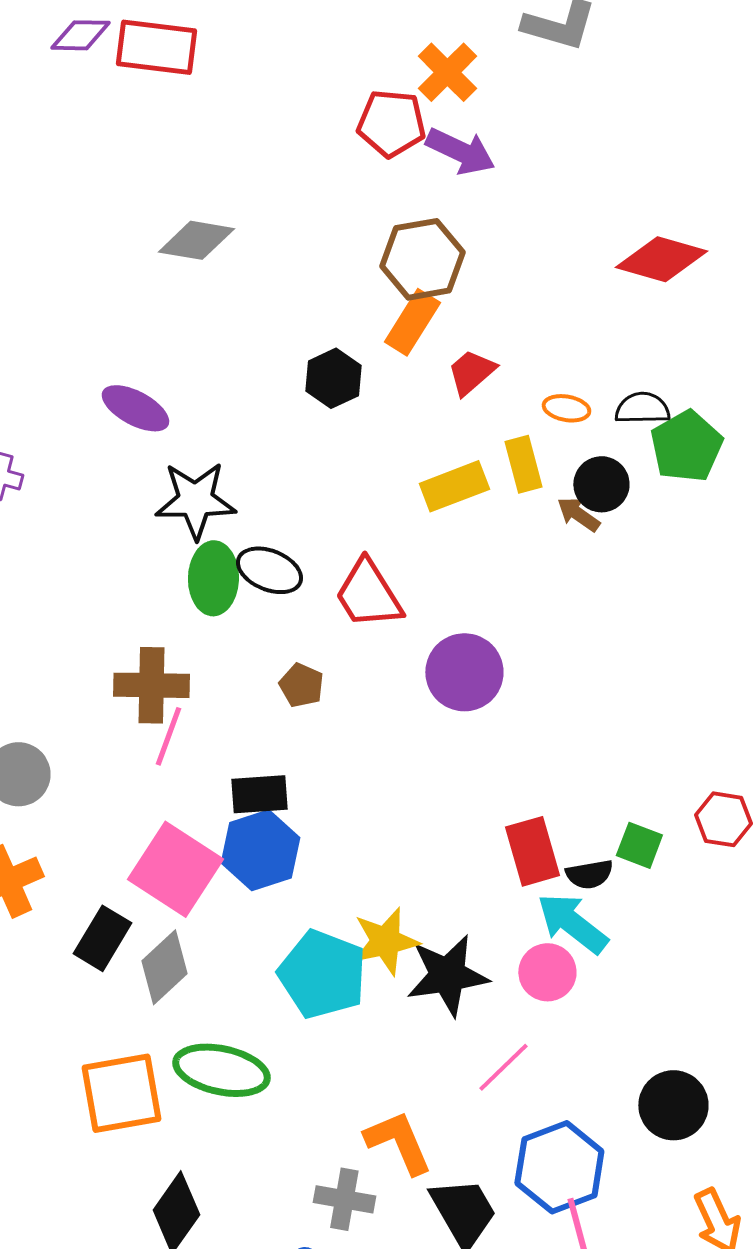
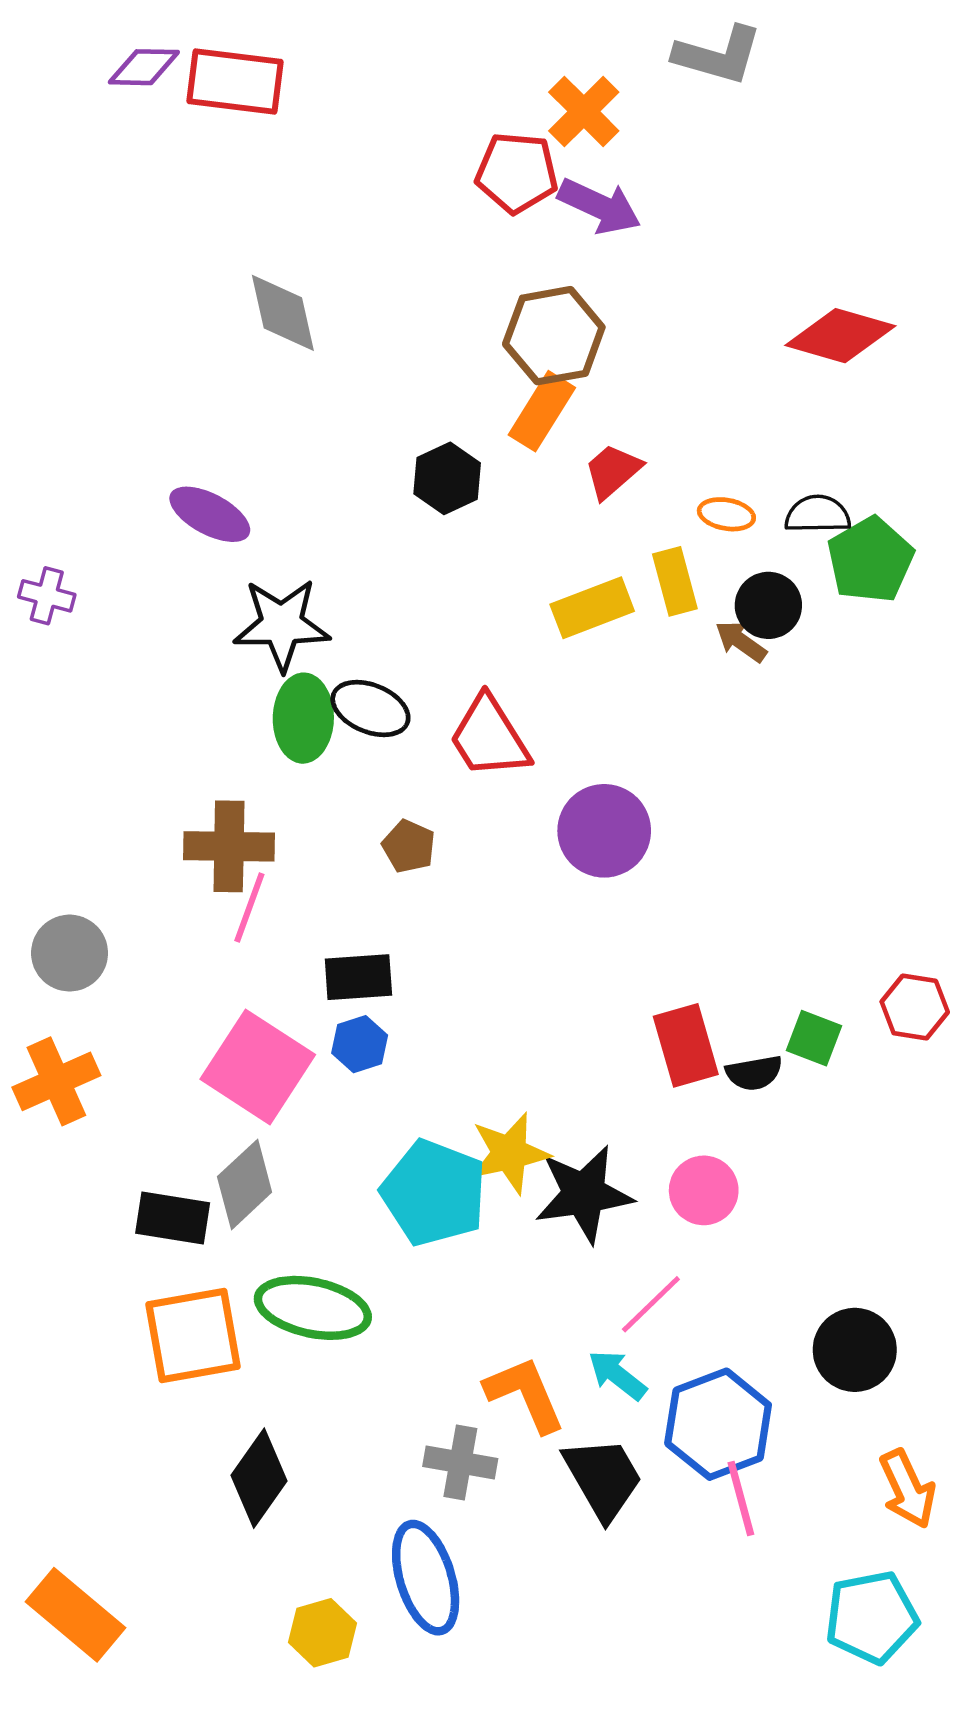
gray diamond: (196, 240) -> (283, 313), turned 68
blue hexagon: (260, 850) -> (360, 1044), size x0.6
cyan arrow: (572, 923) -> (617, 1375), moved, size x0.7
black rectangle: (102, 938) -> (173, 1218), moved, turned 68

